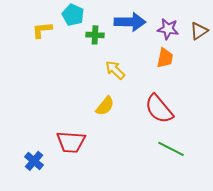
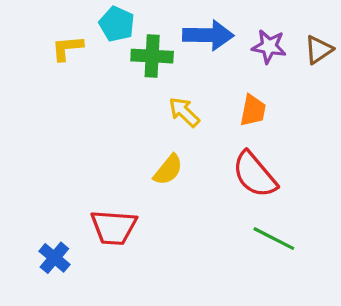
green cross: (95, 35) -> (152, 56), size x1.4
orange trapezoid: (165, 58) -> (253, 110), moved

